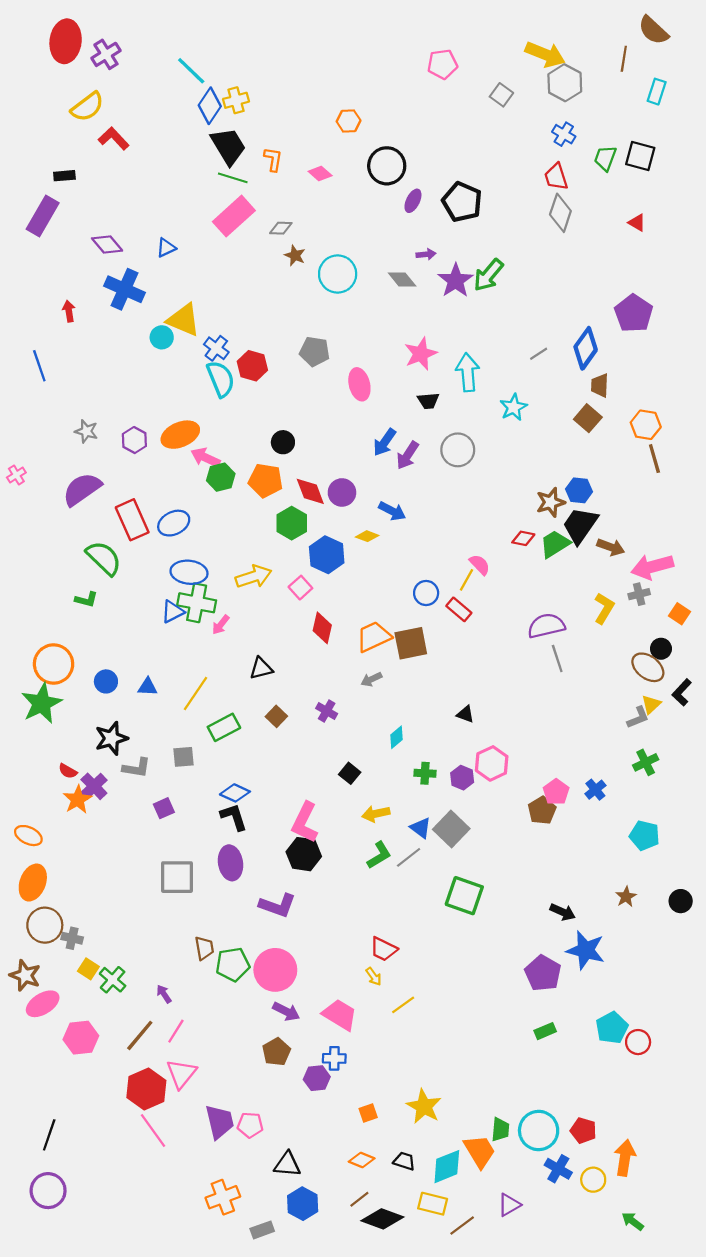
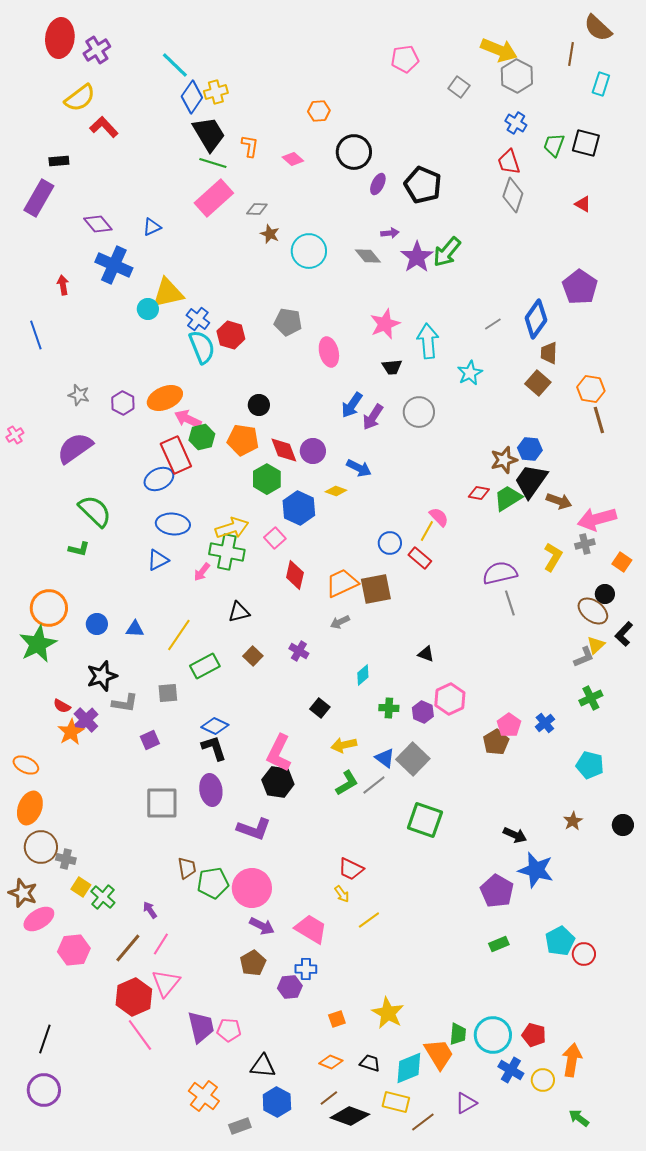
yellow triangle: (184, 320) -> (168, 293), turned -36
red rectangle: (132, 520) -> (176, 455), moved
green cross: (197, 603) -> (227, 552), moved
orange cross: (223, 1197) -> (204, 1096), turned -32

